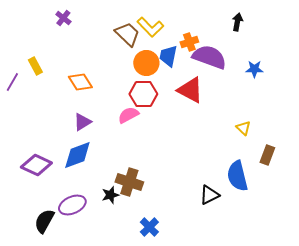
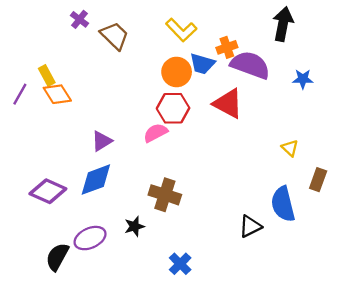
black arrow: (237, 22) -> (283, 24), size x1.6
brown trapezoid: (127, 34) -> (115, 36), moved
blue trapezoid: (168, 56) -> (202, 64), turned -85
orange diamond: (80, 82) -> (57, 94), moved
brown cross: (129, 182) -> (165, 195), moved

